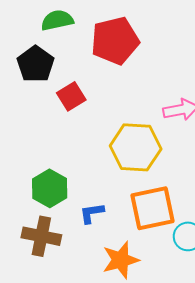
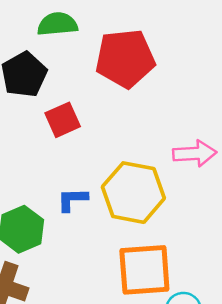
blue L-shape: (92, 213) -> (72, 199), moved

